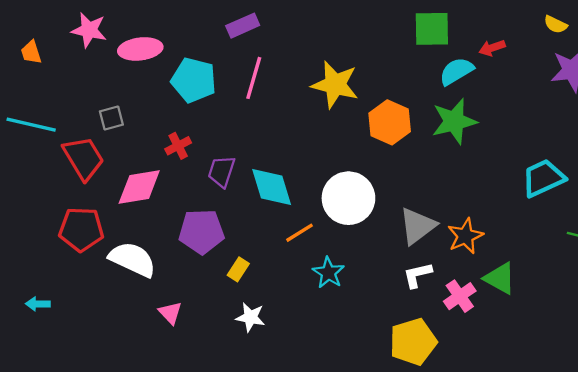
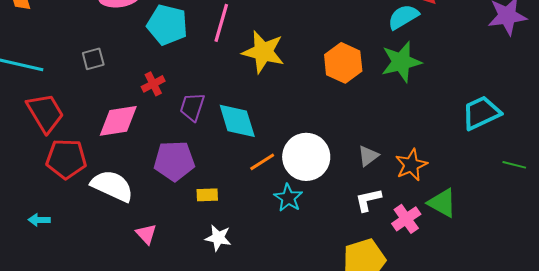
yellow star: (335, 85) -> (263, 52), moved
red trapezoid: (83, 158) -> (45, 113), moved
white circle: (348, 198) -> (306, 157), moved
gray triangle: (417, 226) -> (368, 156), size x0.6
yellow rectangle: (238, 269) -> (207, 195), turned 55
cyan arrow: (38, 304) -> (39, 220), moved

